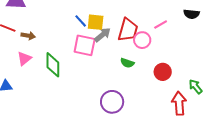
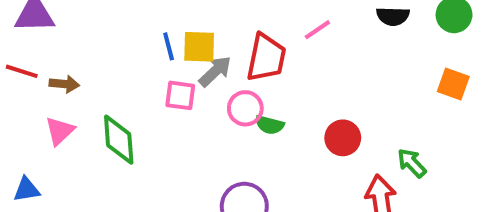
blue line: (81, 21) -> (169, 46), turned 32
pink line: (161, 25) -> (317, 30), moved
pink circle: (142, 40) -> (245, 108), moved
pink square: (85, 45) -> (180, 95), size x0.7

